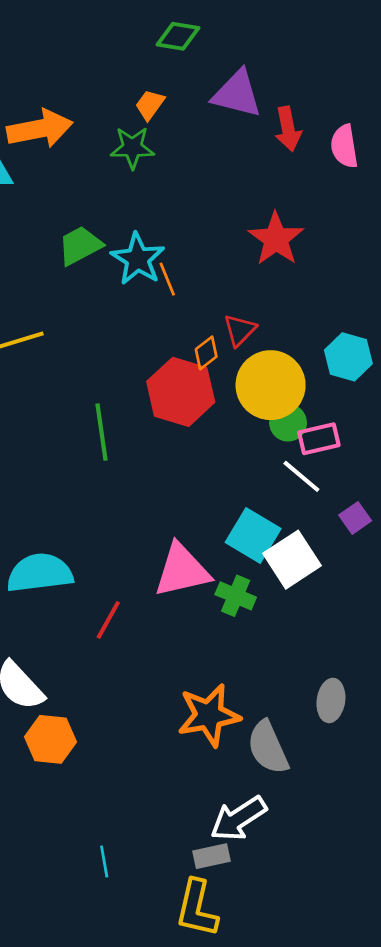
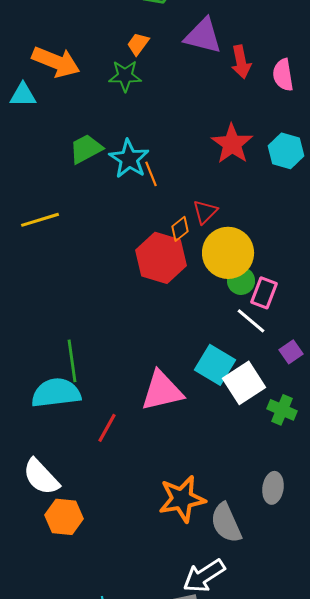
orange arrow: (40, 129) -> (56, 62), turned 33
cyan hexagon: (348, 357) -> (286, 151), moved
green line: (101, 432) -> (72, 361), moved
pink rectangle: (319, 439) -> (264, 293), turned -56
green cross: (236, 596) -> (282, 410), moved

